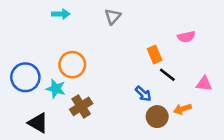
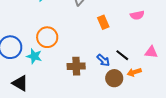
orange rectangle: (155, 54) -> (103, 22), moved
black line: (167, 75) -> (122, 55), moved
brown cross: (81, 106) -> (76, 66), moved, turned 30

